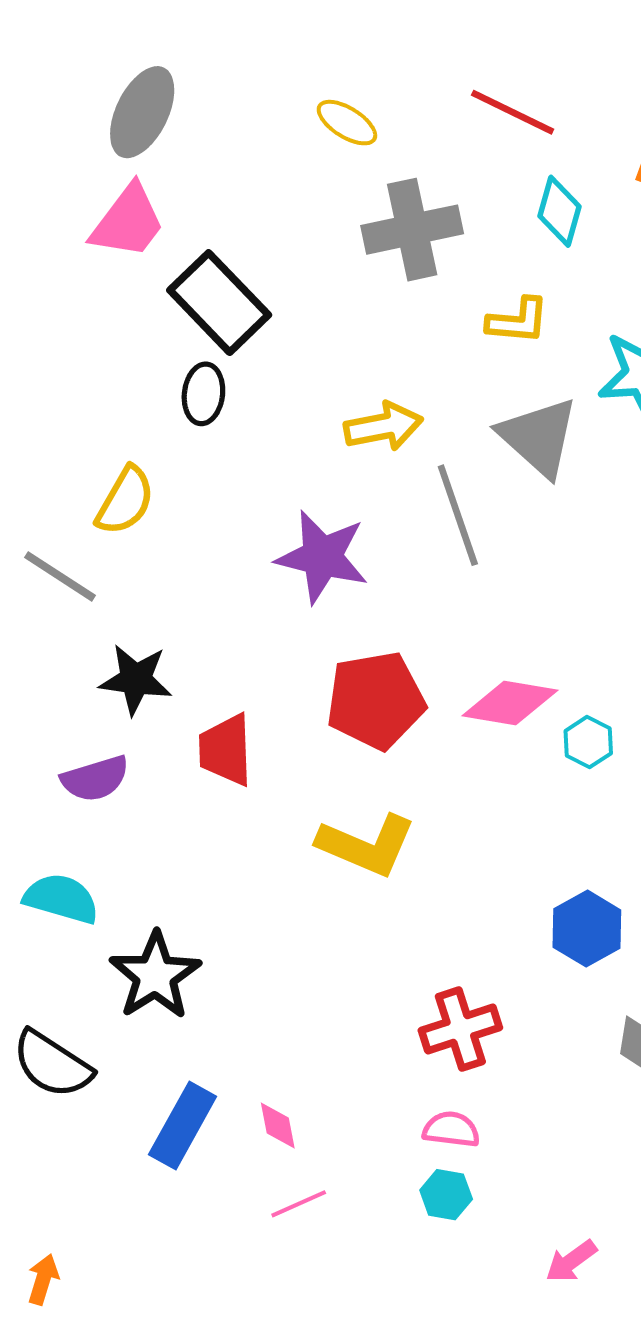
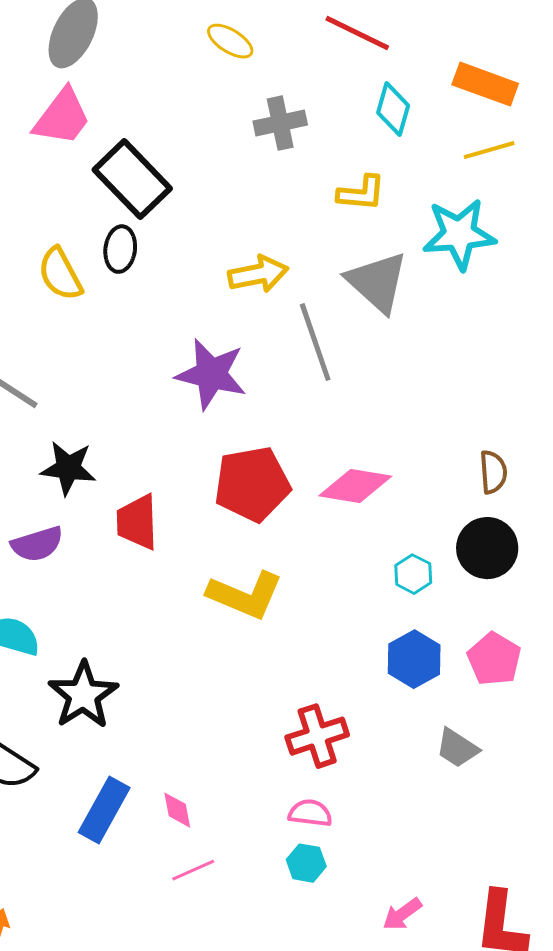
gray cross: (412, 230) -> (280, 123), size x0.7
yellow semicircle: (125, 501) -> (60, 274), moved, turned 122
cyan hexagon: (588, 742) -> (413, 574), moved

